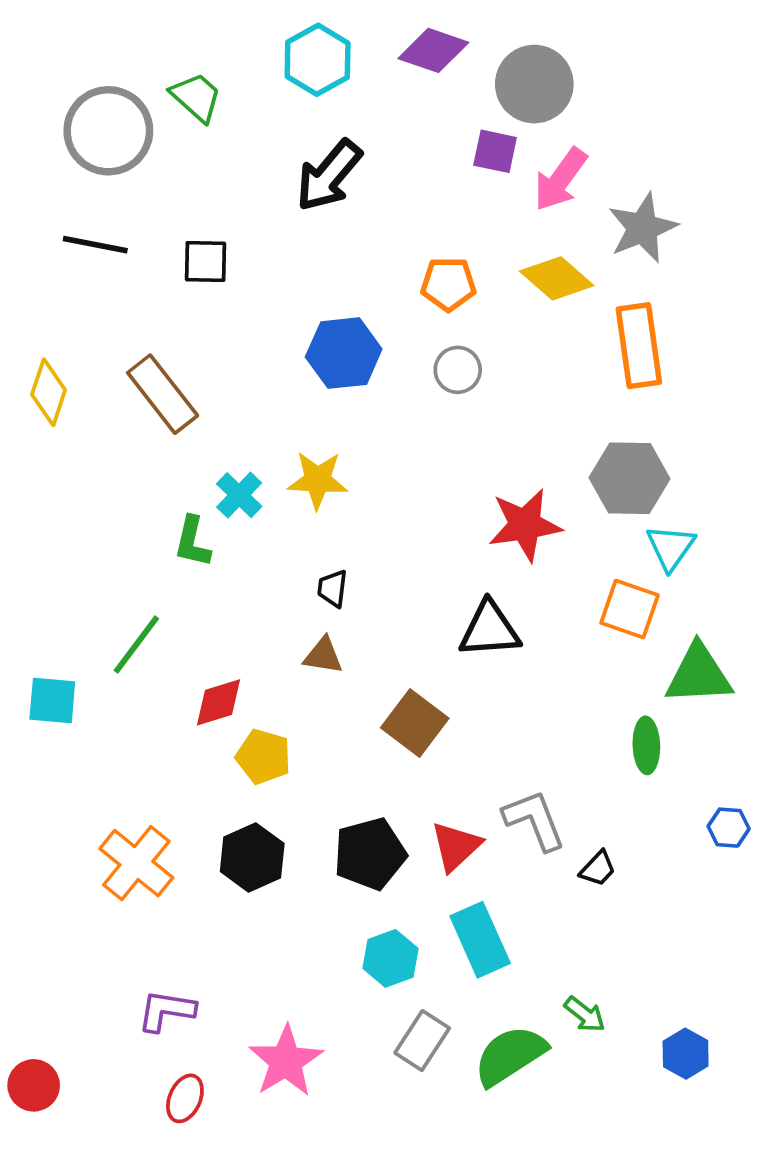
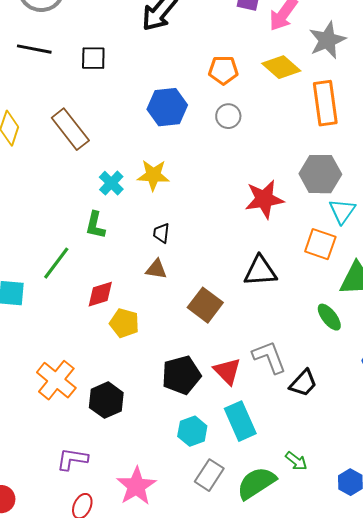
green L-shape: (192, 542) -> (95, 225), moved
black triangle: (489, 630) -> (260, 271), moved
green ellipse: (646, 745) -> (329, 317), turned -36
red triangle: (456, 846) -> (227, 371), turned -32
black hexagon: (252, 857) -> (106, 400), moved
black trapezoid: (598, 869) -> (303, 383), size x1.4

